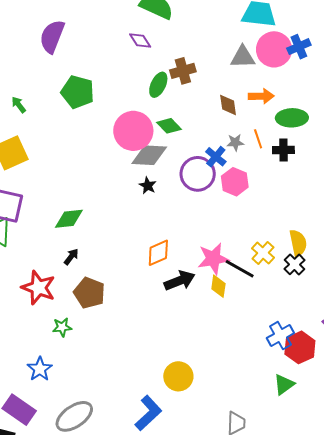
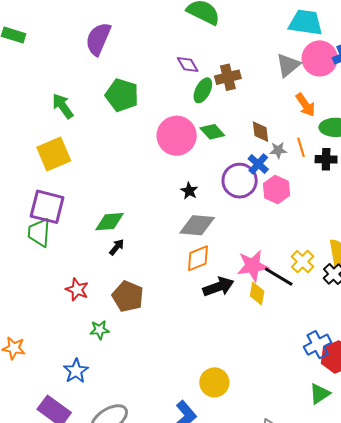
purple diamond: (140, 41) -> (188, 65), moved
gray triangle: (243, 57) -> (288, 65), turned -40
orange arrow: (261, 96) -> (305, 105), turned 55
green arrow: (19, 105) -> (63, 106), size x1.5
brown diamond: (228, 105) -> (261, 132), moved
gray diamond: (149, 155) -> (197, 225), moved
black arrow: (71, 257) -> (117, 247), moved
red star: (38, 288) -> (77, 290), size x0.7

